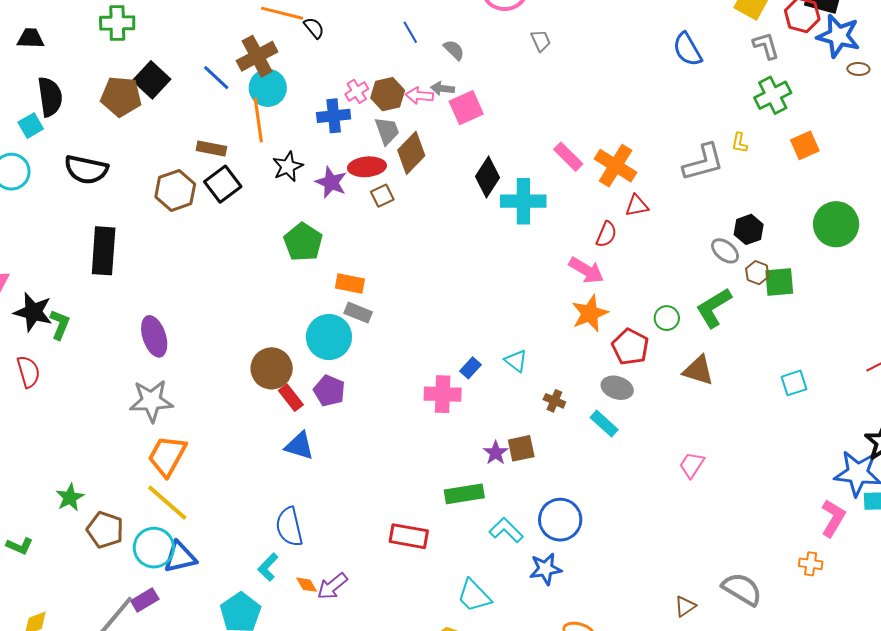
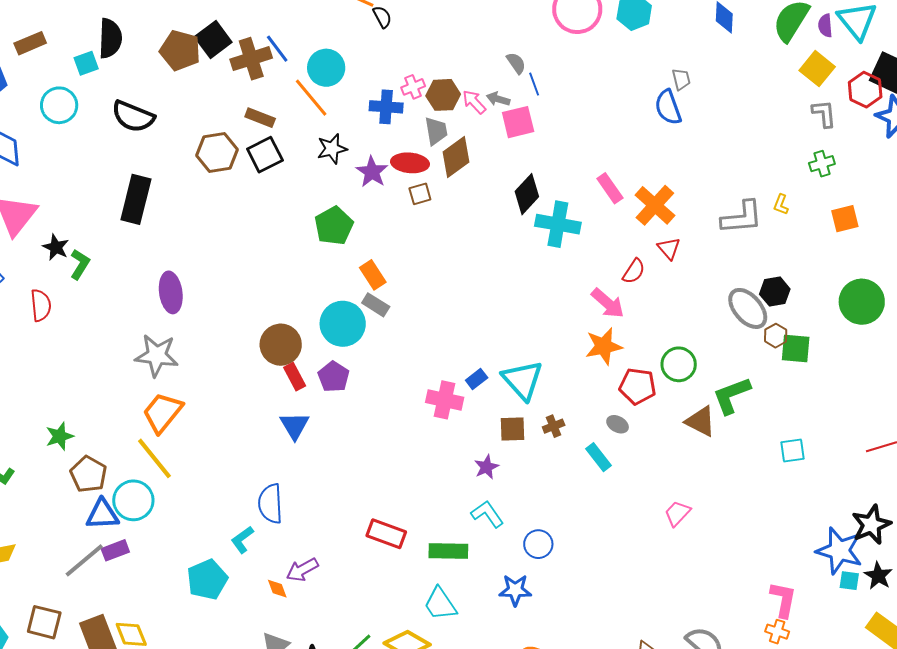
blue line: (410, 32) -> (534, 84), moved
gray trapezoid: (541, 41) -> (681, 79), moved
blue semicircle: (687, 49) -> (668, 107), moved
brown cross: (257, 56) -> (251, 59), moved
green cross: (773, 95) -> (822, 164), size x0.7
pink arrow: (419, 96) -> (474, 102), turned 32
orange line: (258, 120) -> (311, 98), turned -42
red triangle: (637, 206) -> (669, 248), turned 50
gray ellipse: (725, 251) -> (748, 308), size x1.5
orange rectangle: (350, 284) -> (373, 275), turned 36
green L-shape: (714, 308) -> (732, 395), moved
black star: (33, 312) -> (56, 247), size x0.7
green circle: (667, 318) -> (679, 364), size x1.4
red pentagon: (630, 347) -> (638, 386), turned -30
cyan triangle: (516, 361) -> (523, 380), size x1.8
gray ellipse: (617, 388) -> (618, 424), size x0.7
brown cross: (554, 401) -> (554, 426), turned 35
blue triangle: (299, 446) -> (295, 426), turned 32
brown square: (521, 448) -> (513, 429), moved
green rectangle: (464, 494) -> (448, 551), moved
pink L-shape: (833, 518) -> (783, 600), moved, turned -30
blue circle: (560, 520) -> (538, 544), size x0.7
cyan L-shape: (506, 530) -> (487, 514), moved
blue triangle: (180, 557) -> (102, 514), moved
orange diamond: (307, 585) -> (277, 589), moved

